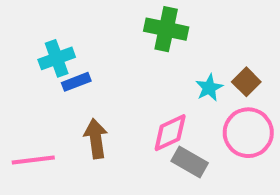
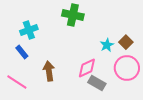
green cross: (166, 29) -> (73, 15), moved
blue rectangle: (76, 82) -> (22, 52), moved, turned 72
pink line: (33, 160) -> (17, 82), turned 40

